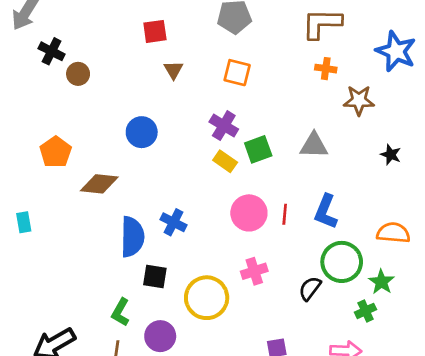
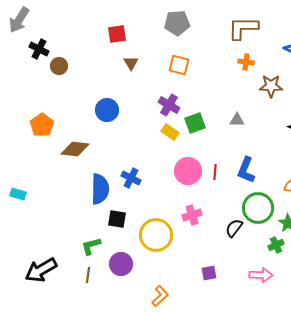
gray triangle: (314, 145) -> (237, 120), size x0.7
cyan rectangle: (24, 222) -> (18, 194), moved, turned -63
green L-shape: (120, 312) -> (91, 246), turned 45

